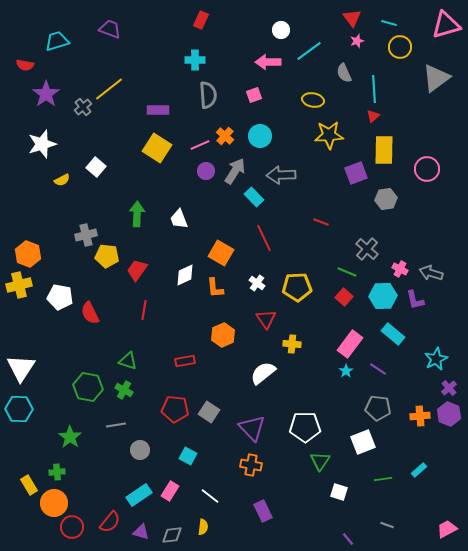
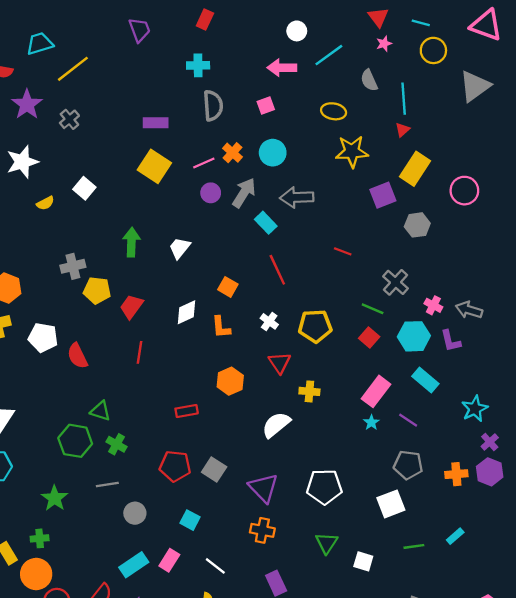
pink triangle: (446, 25) -> (486, 25), turned 36
purple trapezoid: (110, 29) -> (139, 30), moved, turned 50
yellow line: (109, 89) -> (73, 69), moved
yellow rectangle: (384, 150) -> (415, 169), turned 32
white trapezoid: (179, 219) -> (180, 248), turned 60
orange square: (221, 253) -> (228, 287), size x0.7
green triangle: (128, 361) -> (100, 411), moved
green triangle: (320, 461) -> (327, 543), moved

